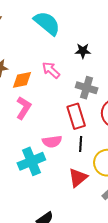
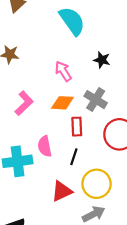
orange diamond: (22, 80) -> (62, 103), moved
red rectangle: (76, 116) -> (77, 127), size x0.7
pink semicircle: (52, 142) -> (45, 146), turned 72

